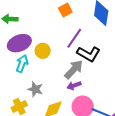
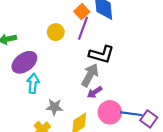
orange square: (65, 10) -> (82, 12), moved
purple line: (74, 38) -> (83, 28), moved
yellow circle: (43, 51) -> (56, 32), moved

